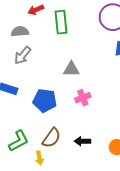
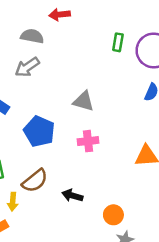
green rectangle: (61, 22) -> (118, 42), moved, size x0.6

